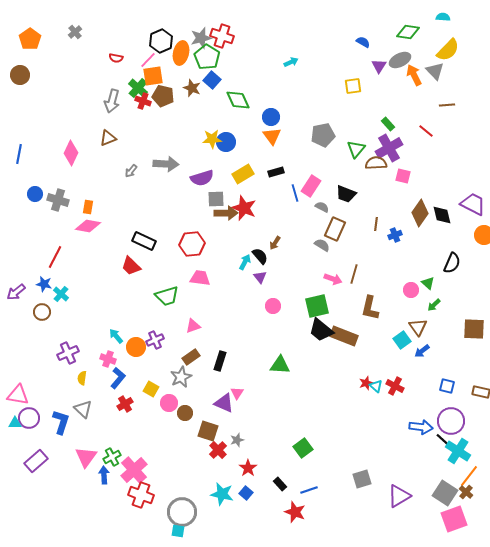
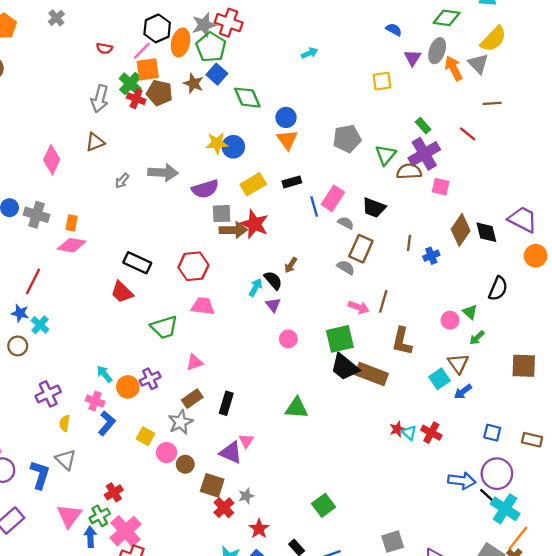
gray ellipse: (400, 60) -> (437, 51), turned -45
red cross: (125, 404) -> (114, 492), moved

